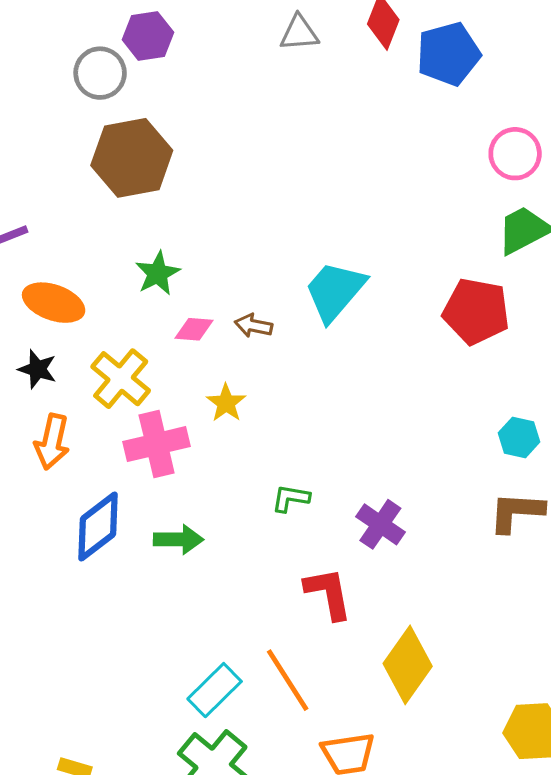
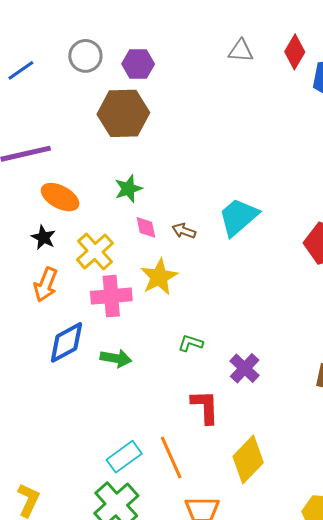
purple hexagon: (148, 36) -> (138, 64), moved
gray circle: (100, 73) -> (85, 56), moved
pink diamond: (194, 329) -> (146, 227), turned 65
yellow star: (226, 403) -> (159, 277), size x1.5

